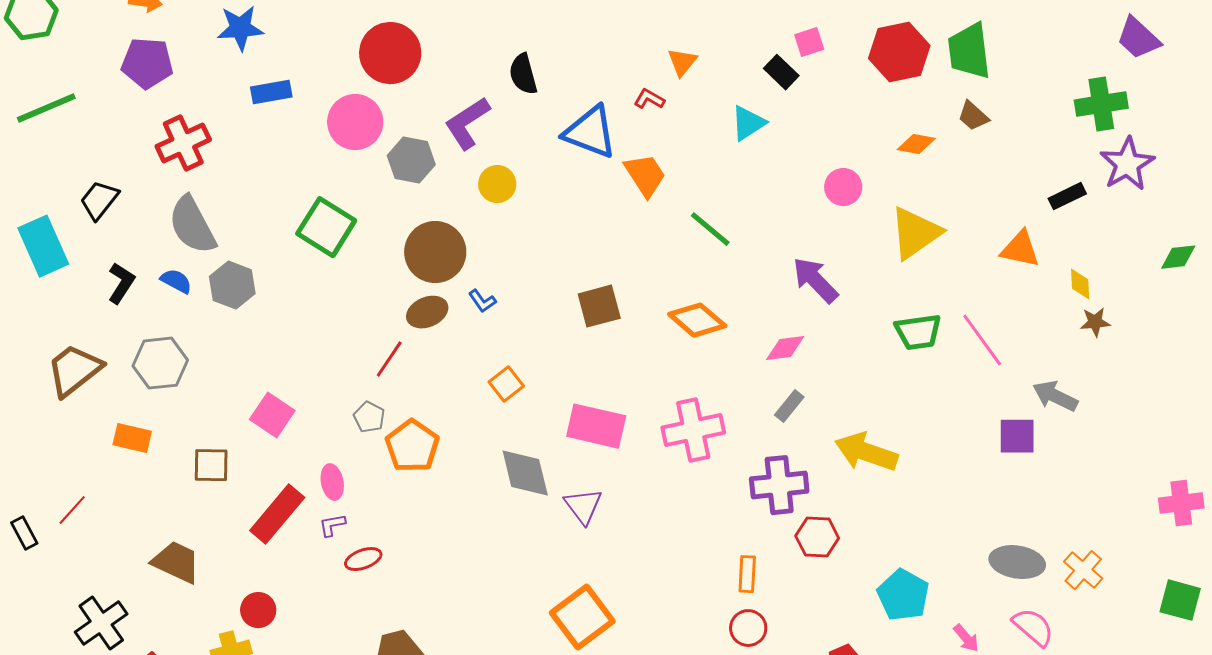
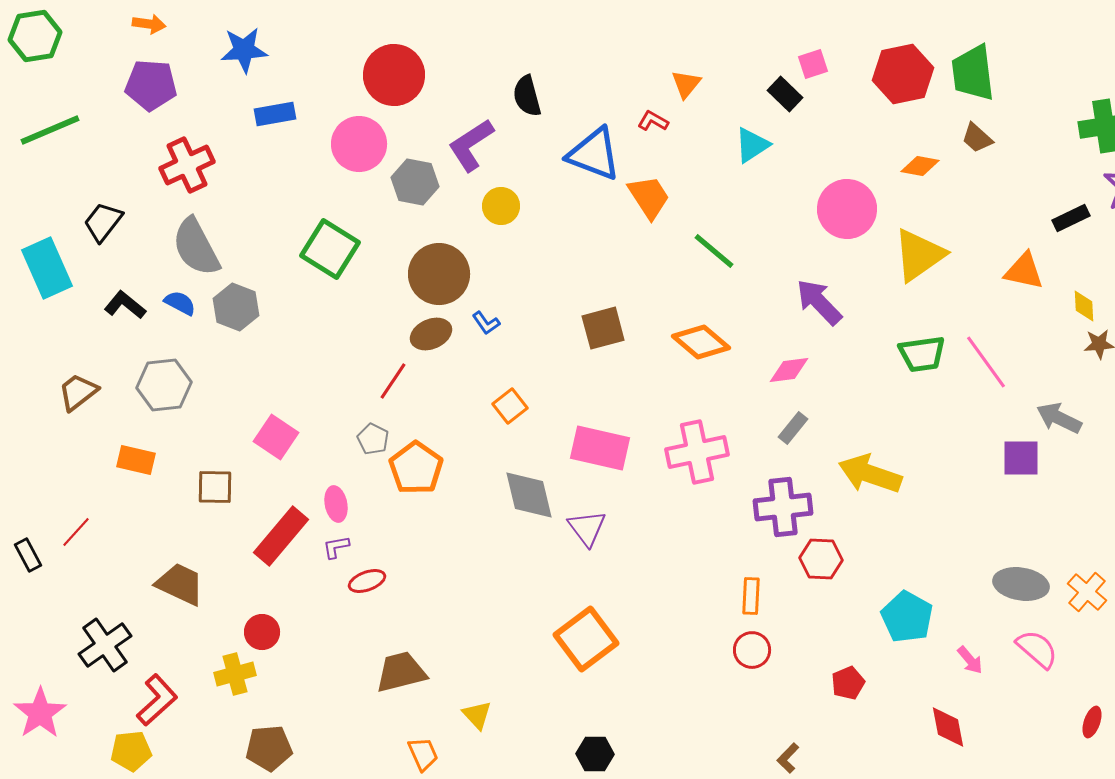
pink circle: (843, 187) -> (847, 209), size x1.6
black L-shape: (121, 283) -> (125, 305), turned -84
brown trapezoid: (74, 370) -> (78, 392), size x0.7

